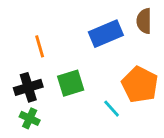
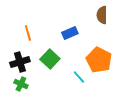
blue rectangle: (106, 34) -> (70, 33), moved, size x0.7
green square: (71, 83) -> (50, 59), turned -30

